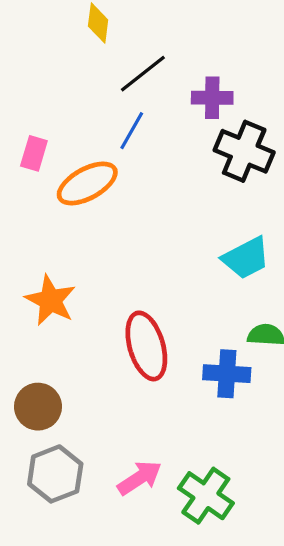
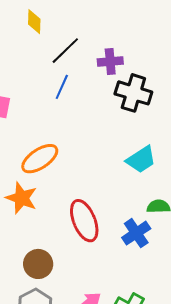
orange ellipse: (87, 183) -> (40, 159), moved
blue cross: (227, 374) -> (136, 233), turned -32
brown circle: (38, 407) -> (38, 264), moved

